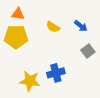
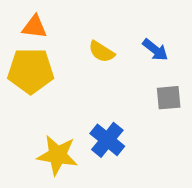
gray square: (88, 51) -> (169, 98), turned 32
blue cross: (56, 73) -> (107, 140), turned -36

